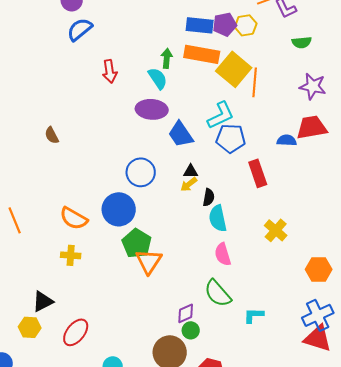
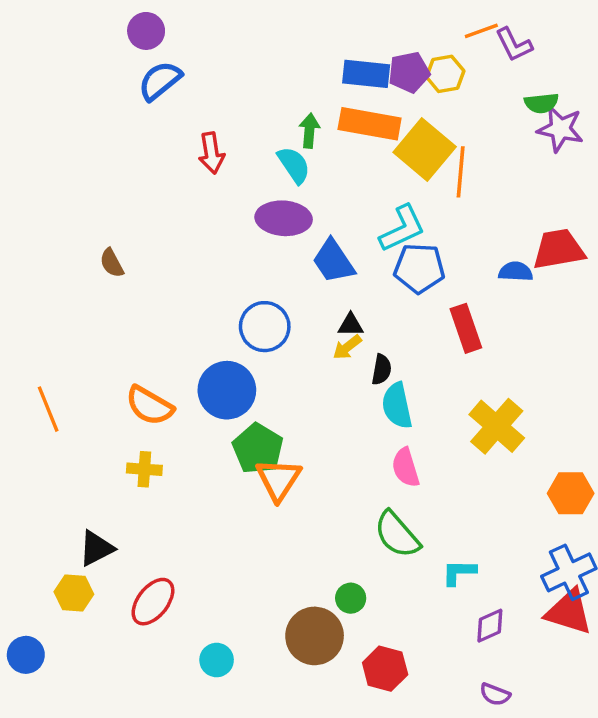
purple star: (313, 86) -> (560, 129), moved
yellow cross: (276, 230) -> (497, 426), size x1.4
purple diamond: (186, 313) -> (490, 626), moved

